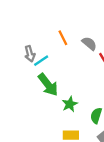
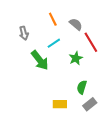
cyan line: (41, 61) -> (54, 43), moved
green star: (70, 104) -> (76, 58), moved

